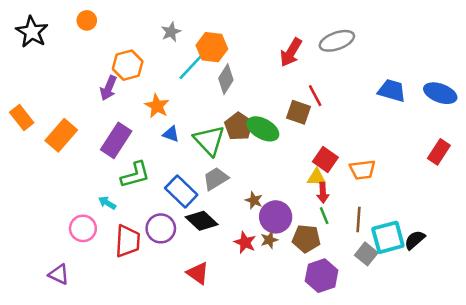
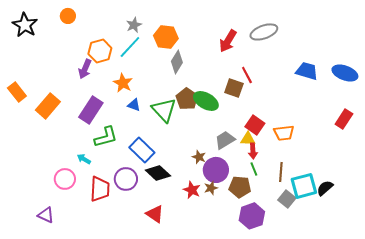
cyan line: (191, 66) -> (130, 47), moved
gray trapezoid: (216, 179) -> (225, 140), moved

